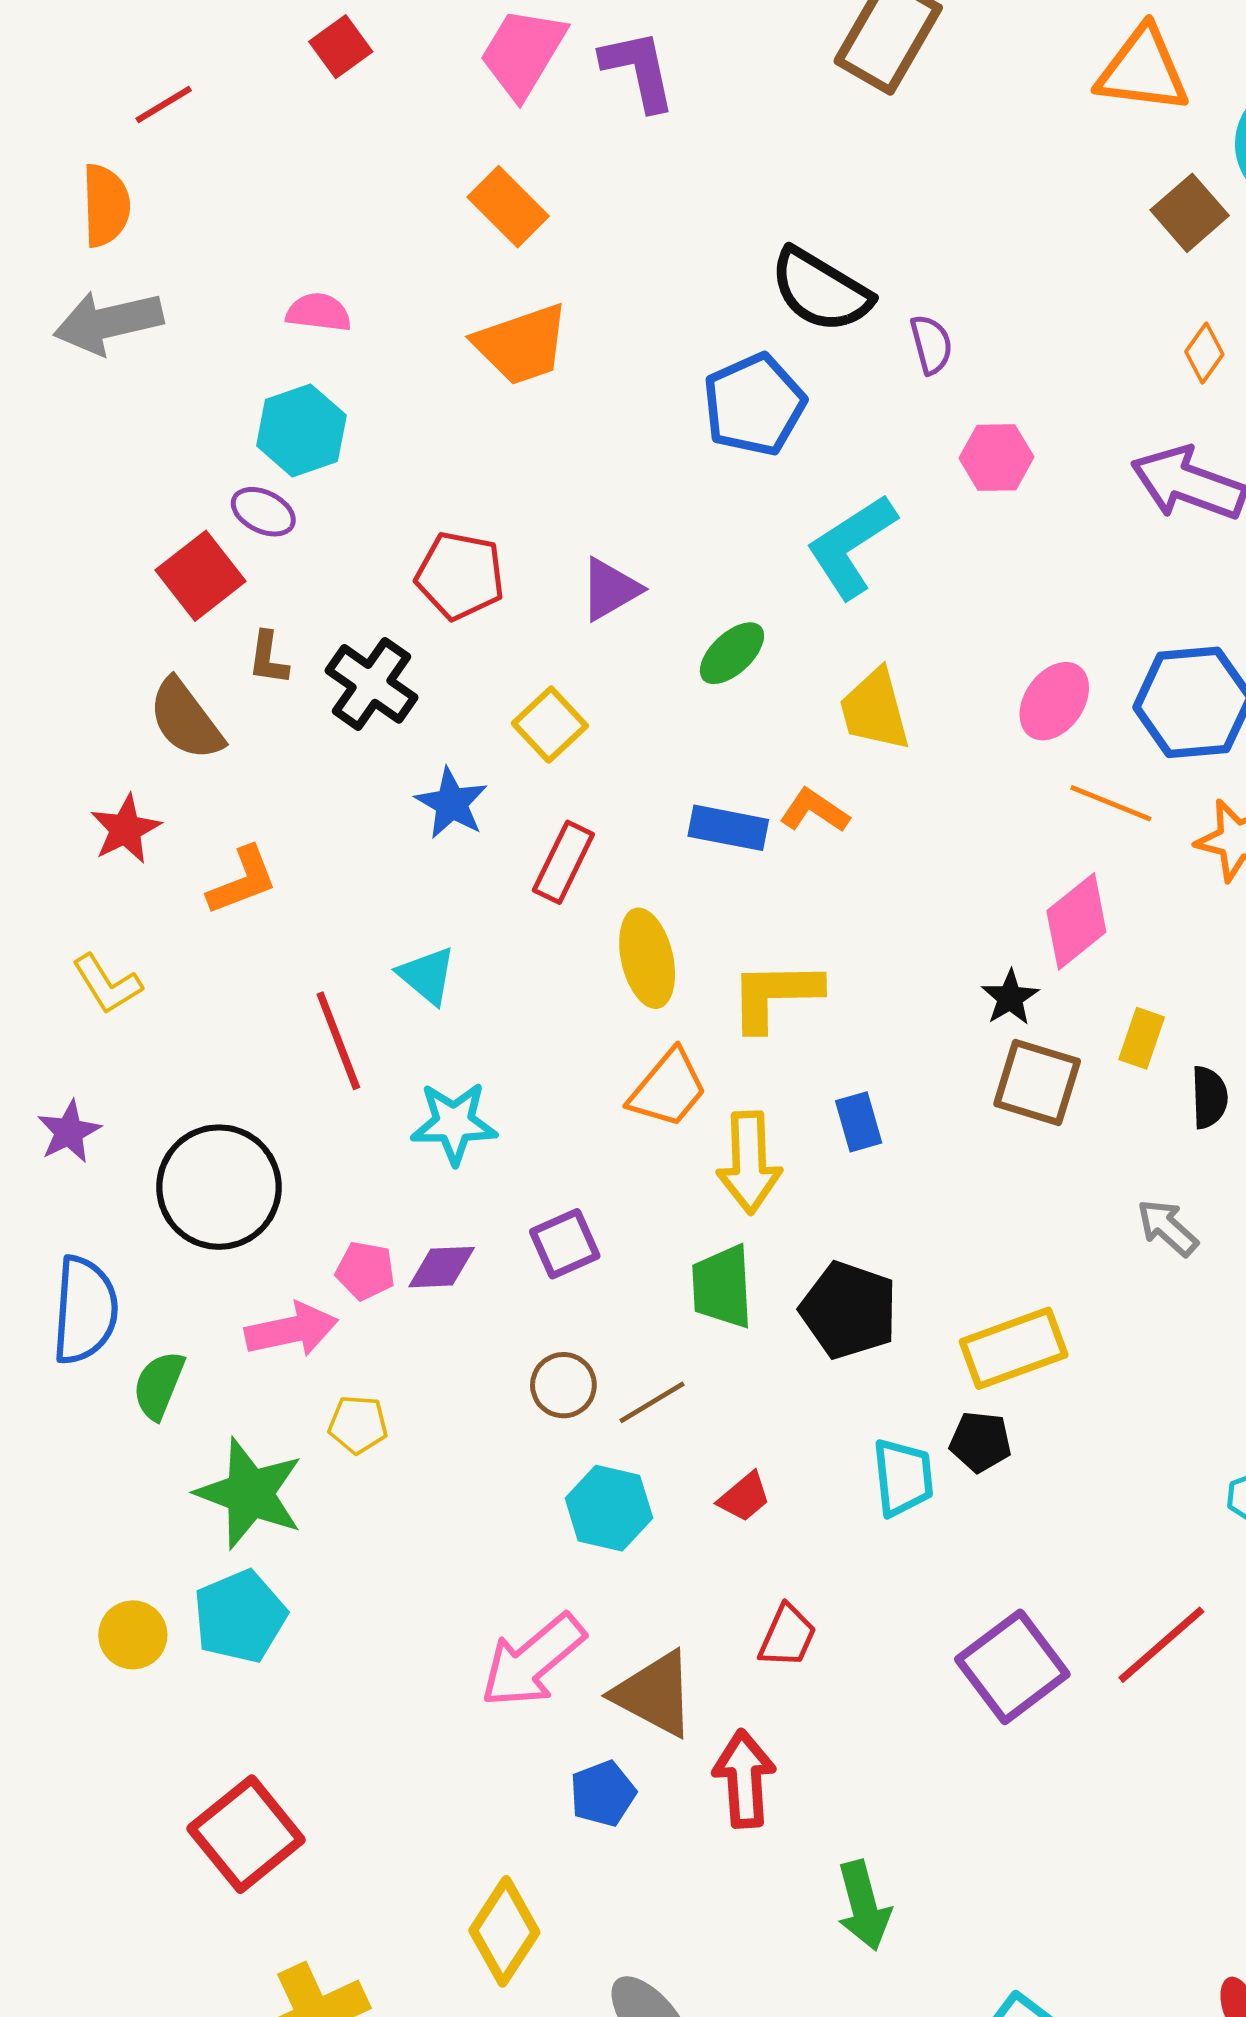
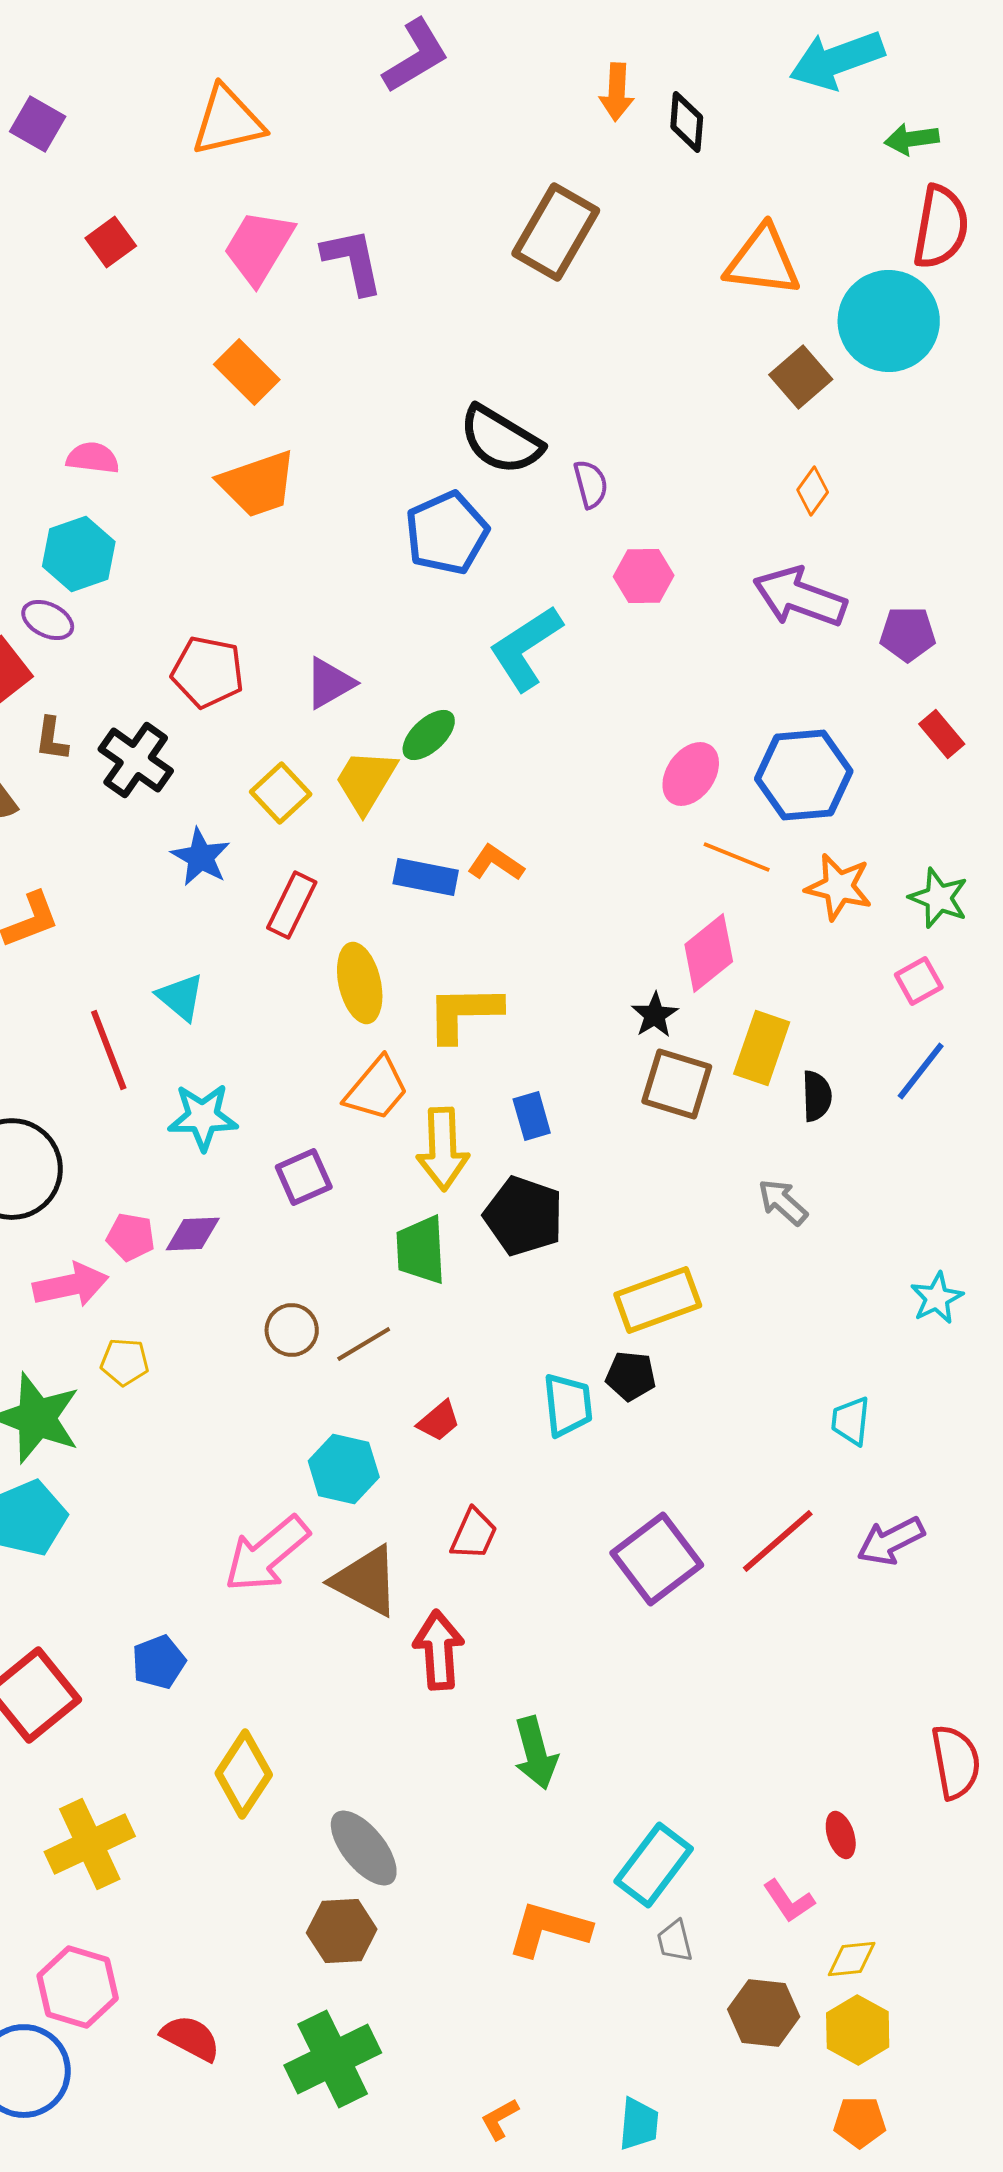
yellow trapezoid: (875, 710) -> (366, 781), moved, turned 46
yellow rectangle: (1142, 1038) -> (762, 1048), size x1.5
purple square: (565, 1244) -> (304, 1177), moved
black pentagon: (849, 1310) -> (524, 1216), moved
cyan hexagon: (609, 1508) -> (344, 1469), moved
blue pentagon: (603, 1794) -> (159, 1662), moved

